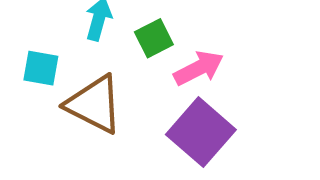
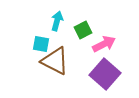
cyan square: (41, 68) -> (41, 44), moved

